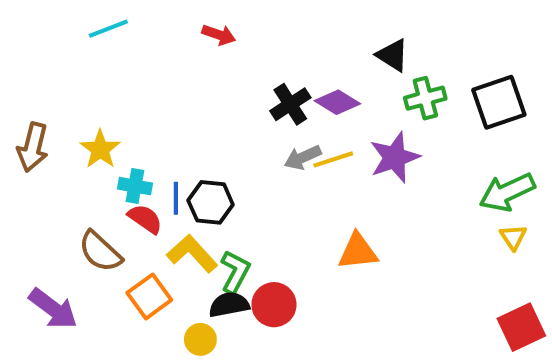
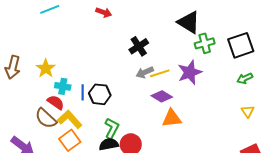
black triangle: (393, 55) -> (189, 22), size x1.4
purple diamond: (337, 102) -> (162, 96), moved
green arrow: (507, 192) -> (245, 78), moved, size x0.6
red semicircle: (145, 219) -> (56, 102), moved
yellow L-shape: (192, 254) -> (70, 119), moved

